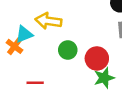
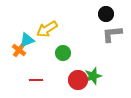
yellow arrow: (48, 21) -> (47, 29), turned -40
red circle: (97, 58) -> (78, 80), moved

